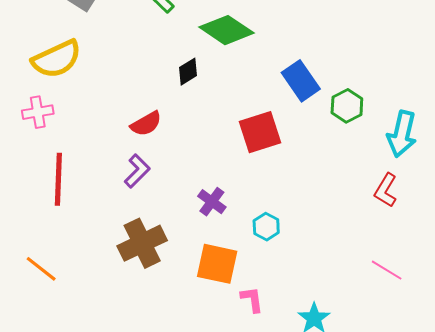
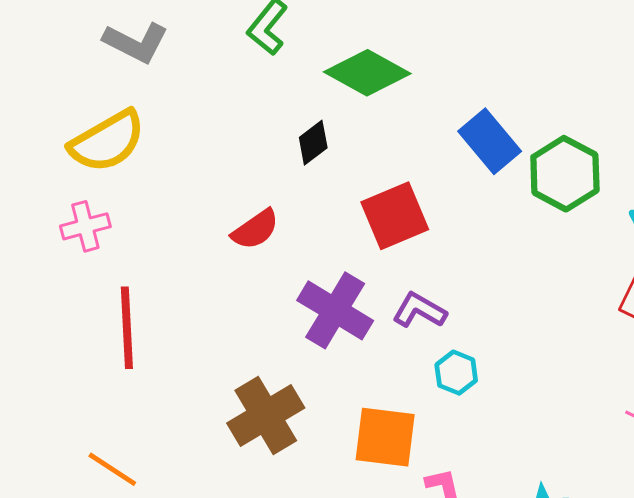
green hexagon: (347, 106) -> (565, 174), size x1.4
red square: (260, 132) -> (395, 216), moved
purple L-shape: (137, 171) -> (419, 310), moved, turned -100
purple cross: (212, 202) -> (335, 310), moved, size x1.6

